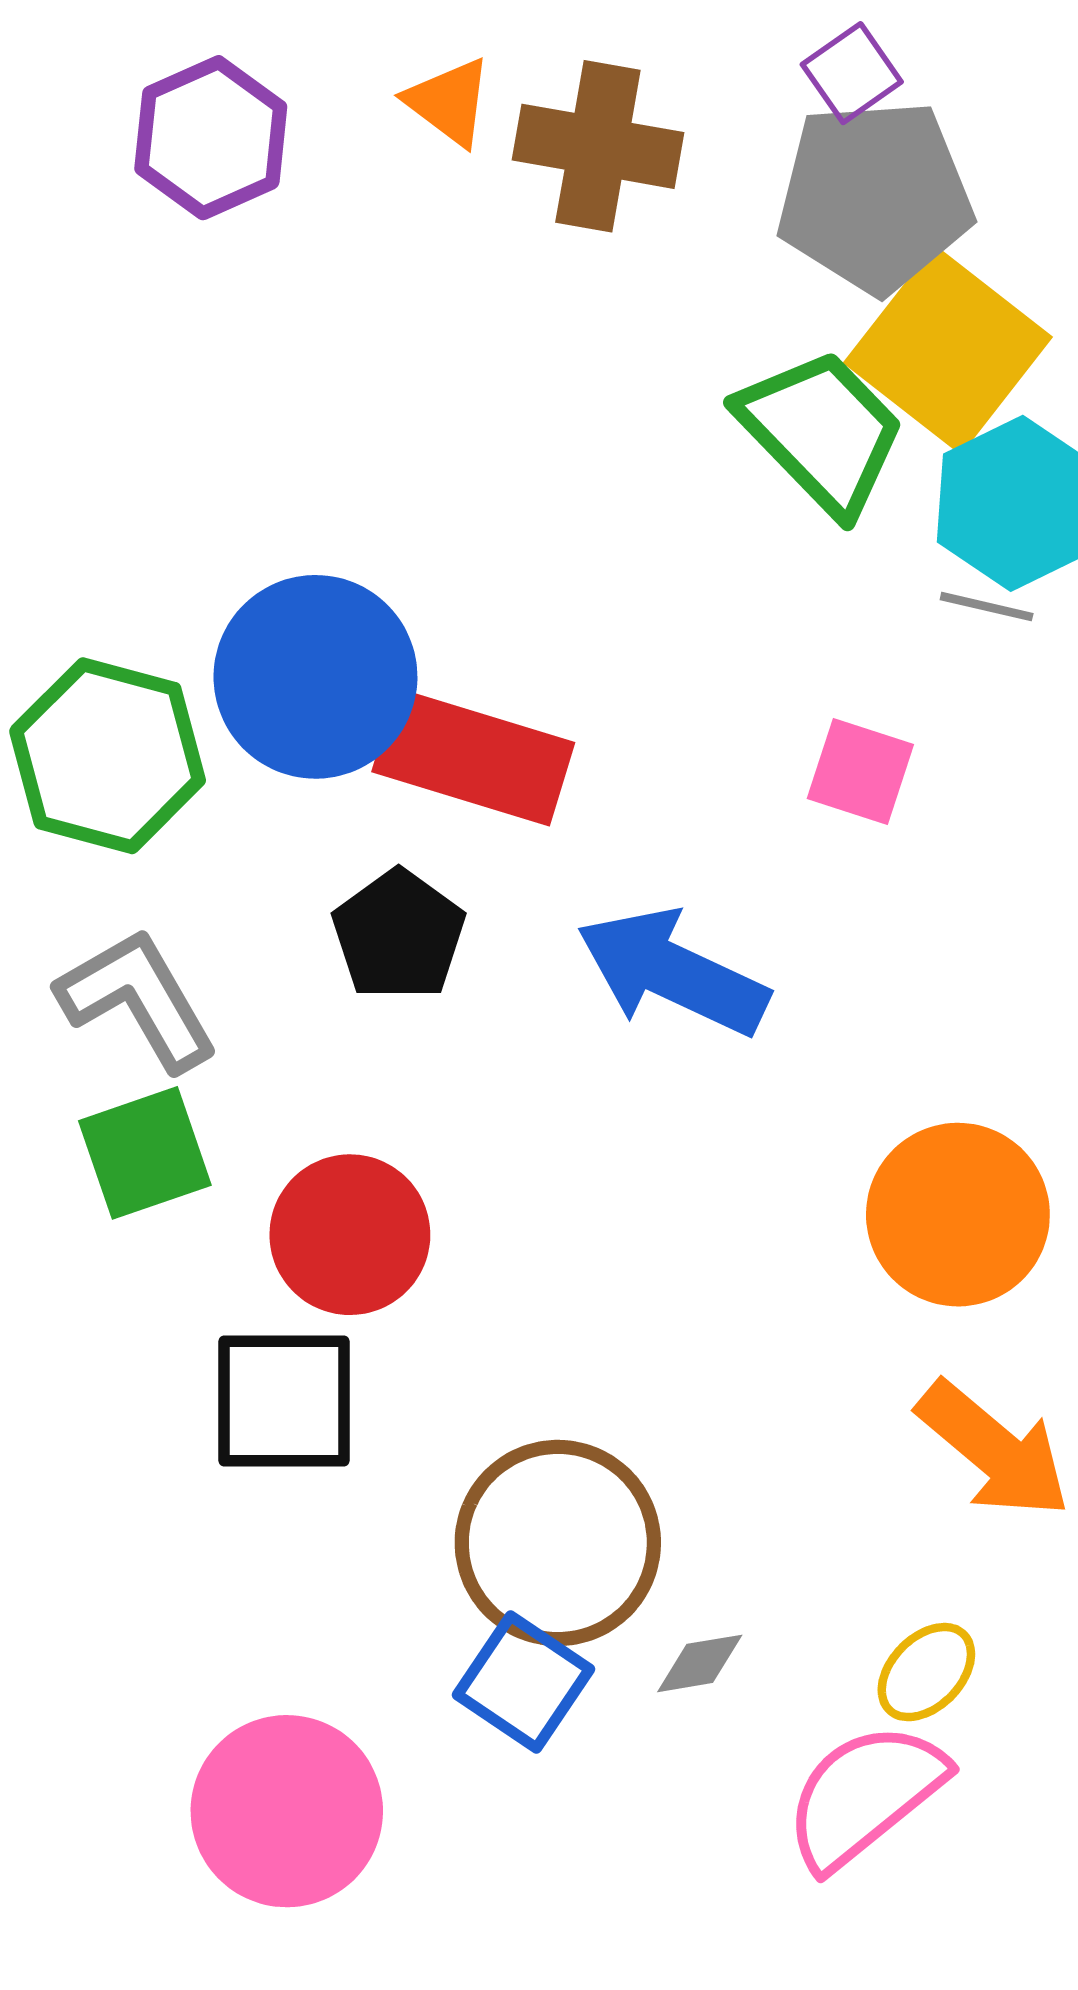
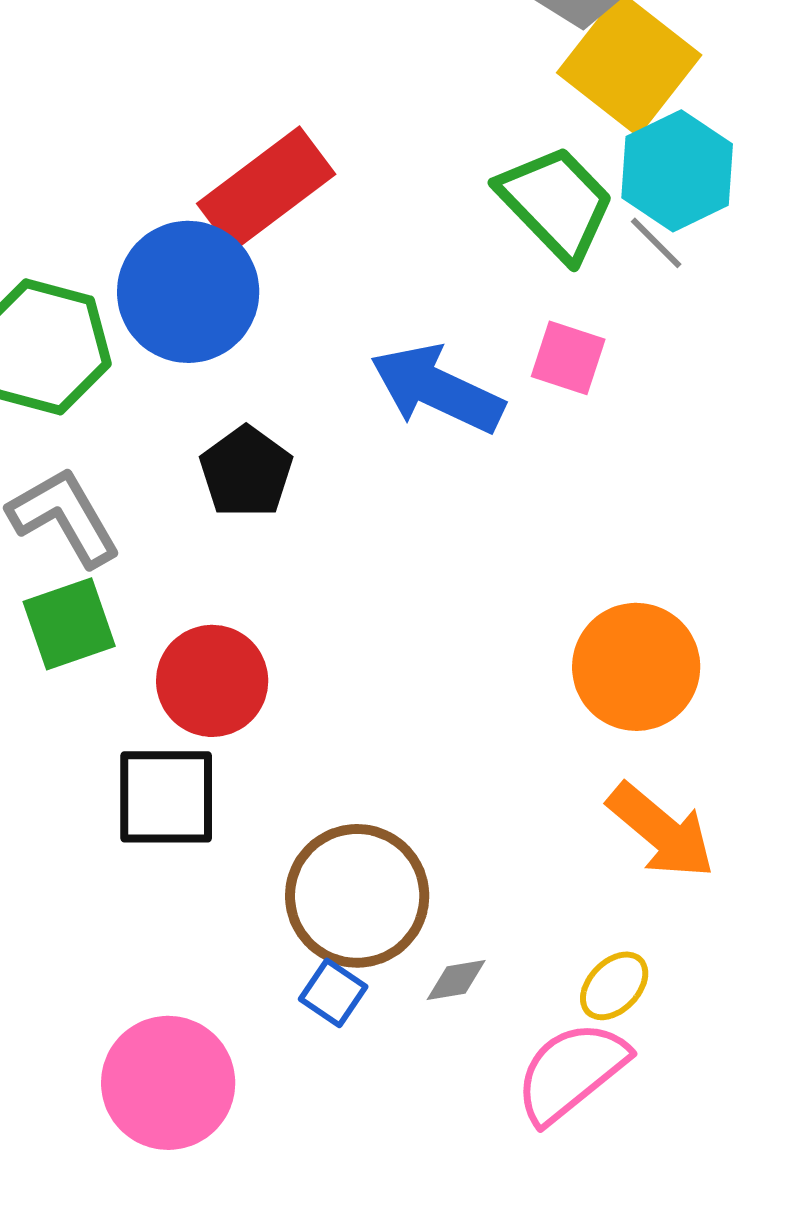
green trapezoid: (822, 432) -> (556, 203), moved
gray line: (987, 607) -> (656, 243), turned 32
red rectangle: (473, 757) -> (266, 189), moved, turned -54
blue arrow: (673, 972) -> (437, 389), moved
blue square: (523, 1682) -> (333, 993), size x0.7

